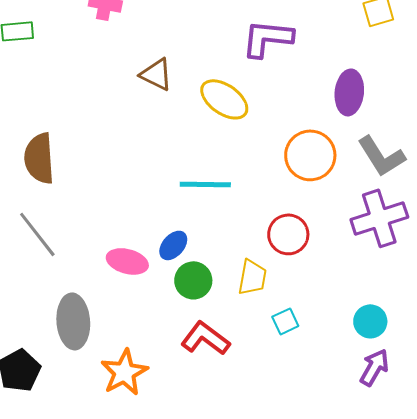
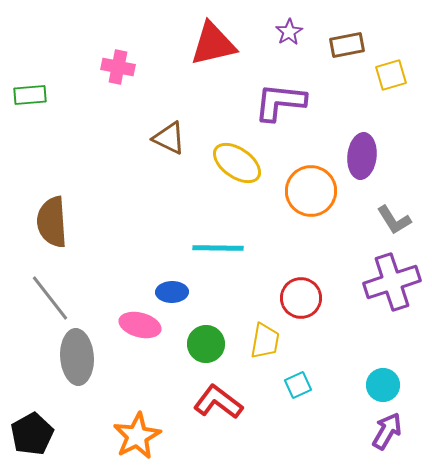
orange circle: (310, 155) -> (311, 191), moved
gray L-shape: (381, 156) -> (394, 220), size x0.7
blue ellipse: (173, 245) -> (172, 292), moved, turned 48
gray ellipse: (73, 321) -> (77, 357), moved

